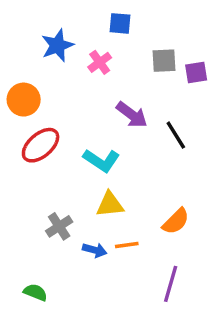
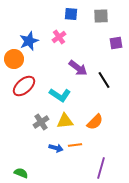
blue star: (57, 45) -> (29, 41), moved
gray square: (164, 61) -> (101, 16), moved
orange semicircle: (176, 221) -> (95, 122), moved
gray cross: (59, 226) -> (41, 122), moved

